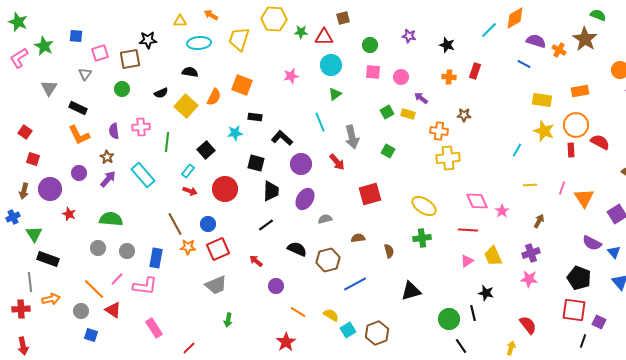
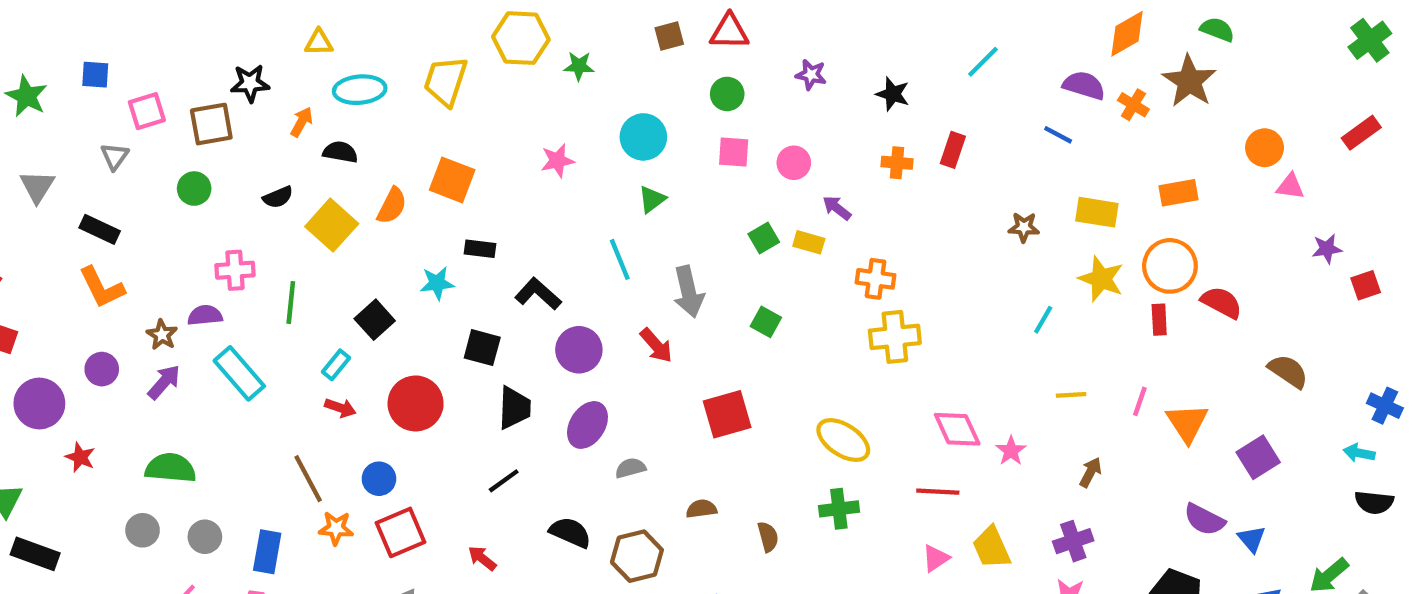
orange arrow: (211, 15) -> (302, 122), moved, turned 88
orange diamond: (515, 18) -> (1127, 34), moved
red triangle: (324, 37) -> (729, 32), moved
brown star: (464, 115) -> (1024, 227), moved
purple semicircle: (114, 131) -> (205, 315), moved, turned 91

